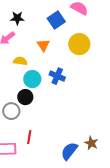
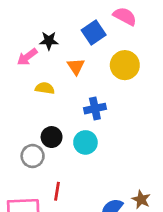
black star: (17, 18) -> (49, 41), moved
blue cross: (57, 76) -> (95, 109), turned -35
cyan circle: (32, 79) -> (85, 142), moved

